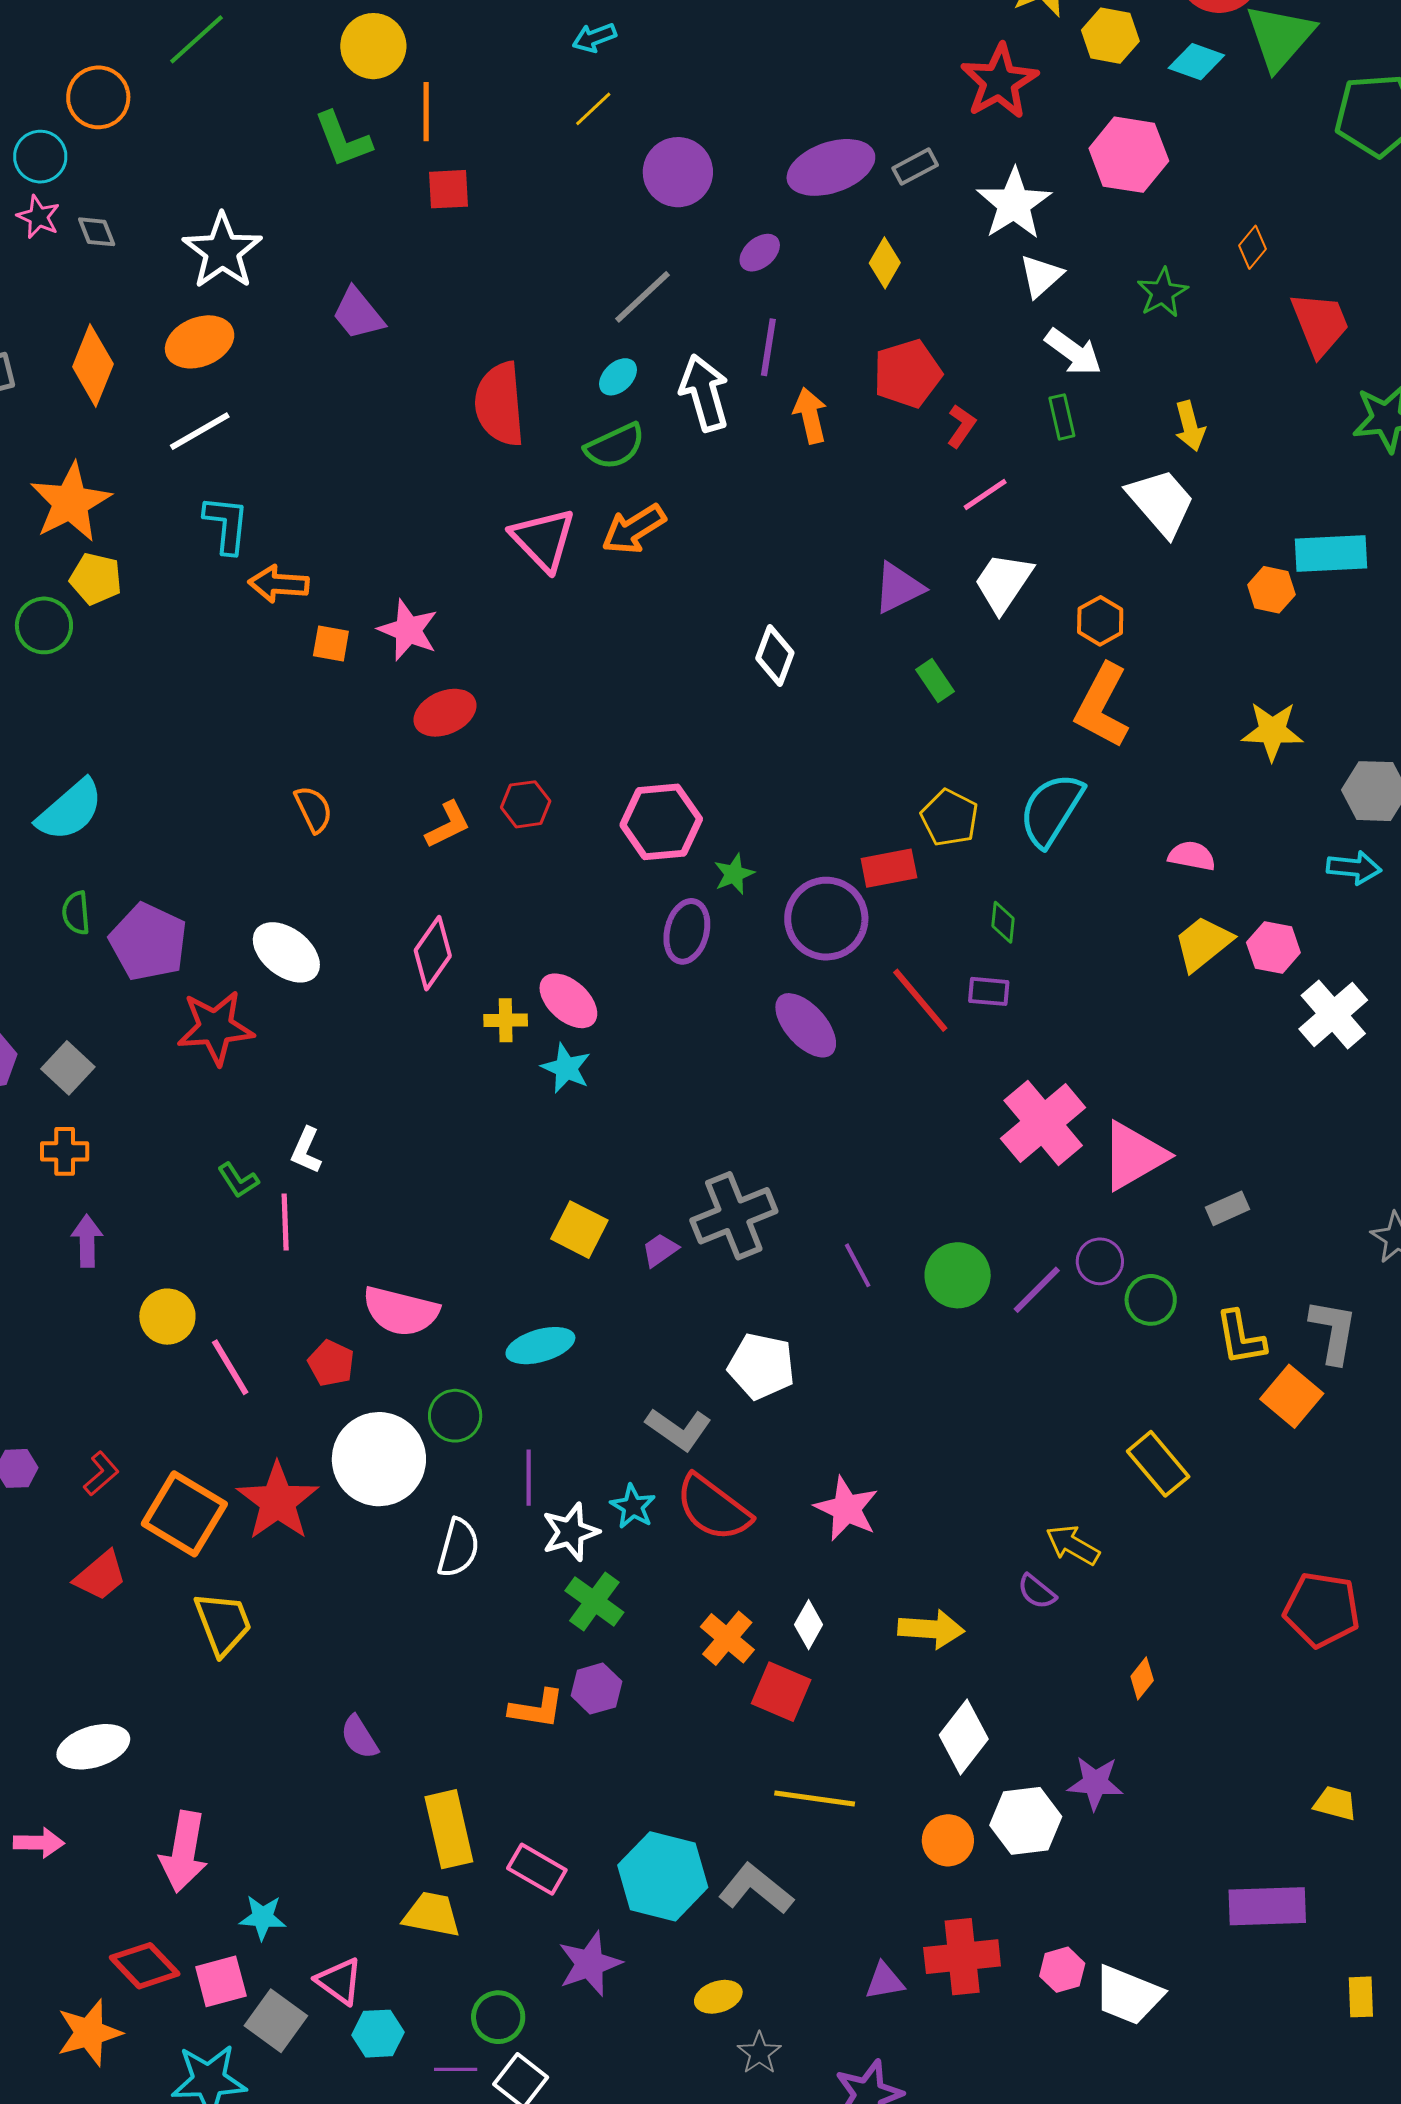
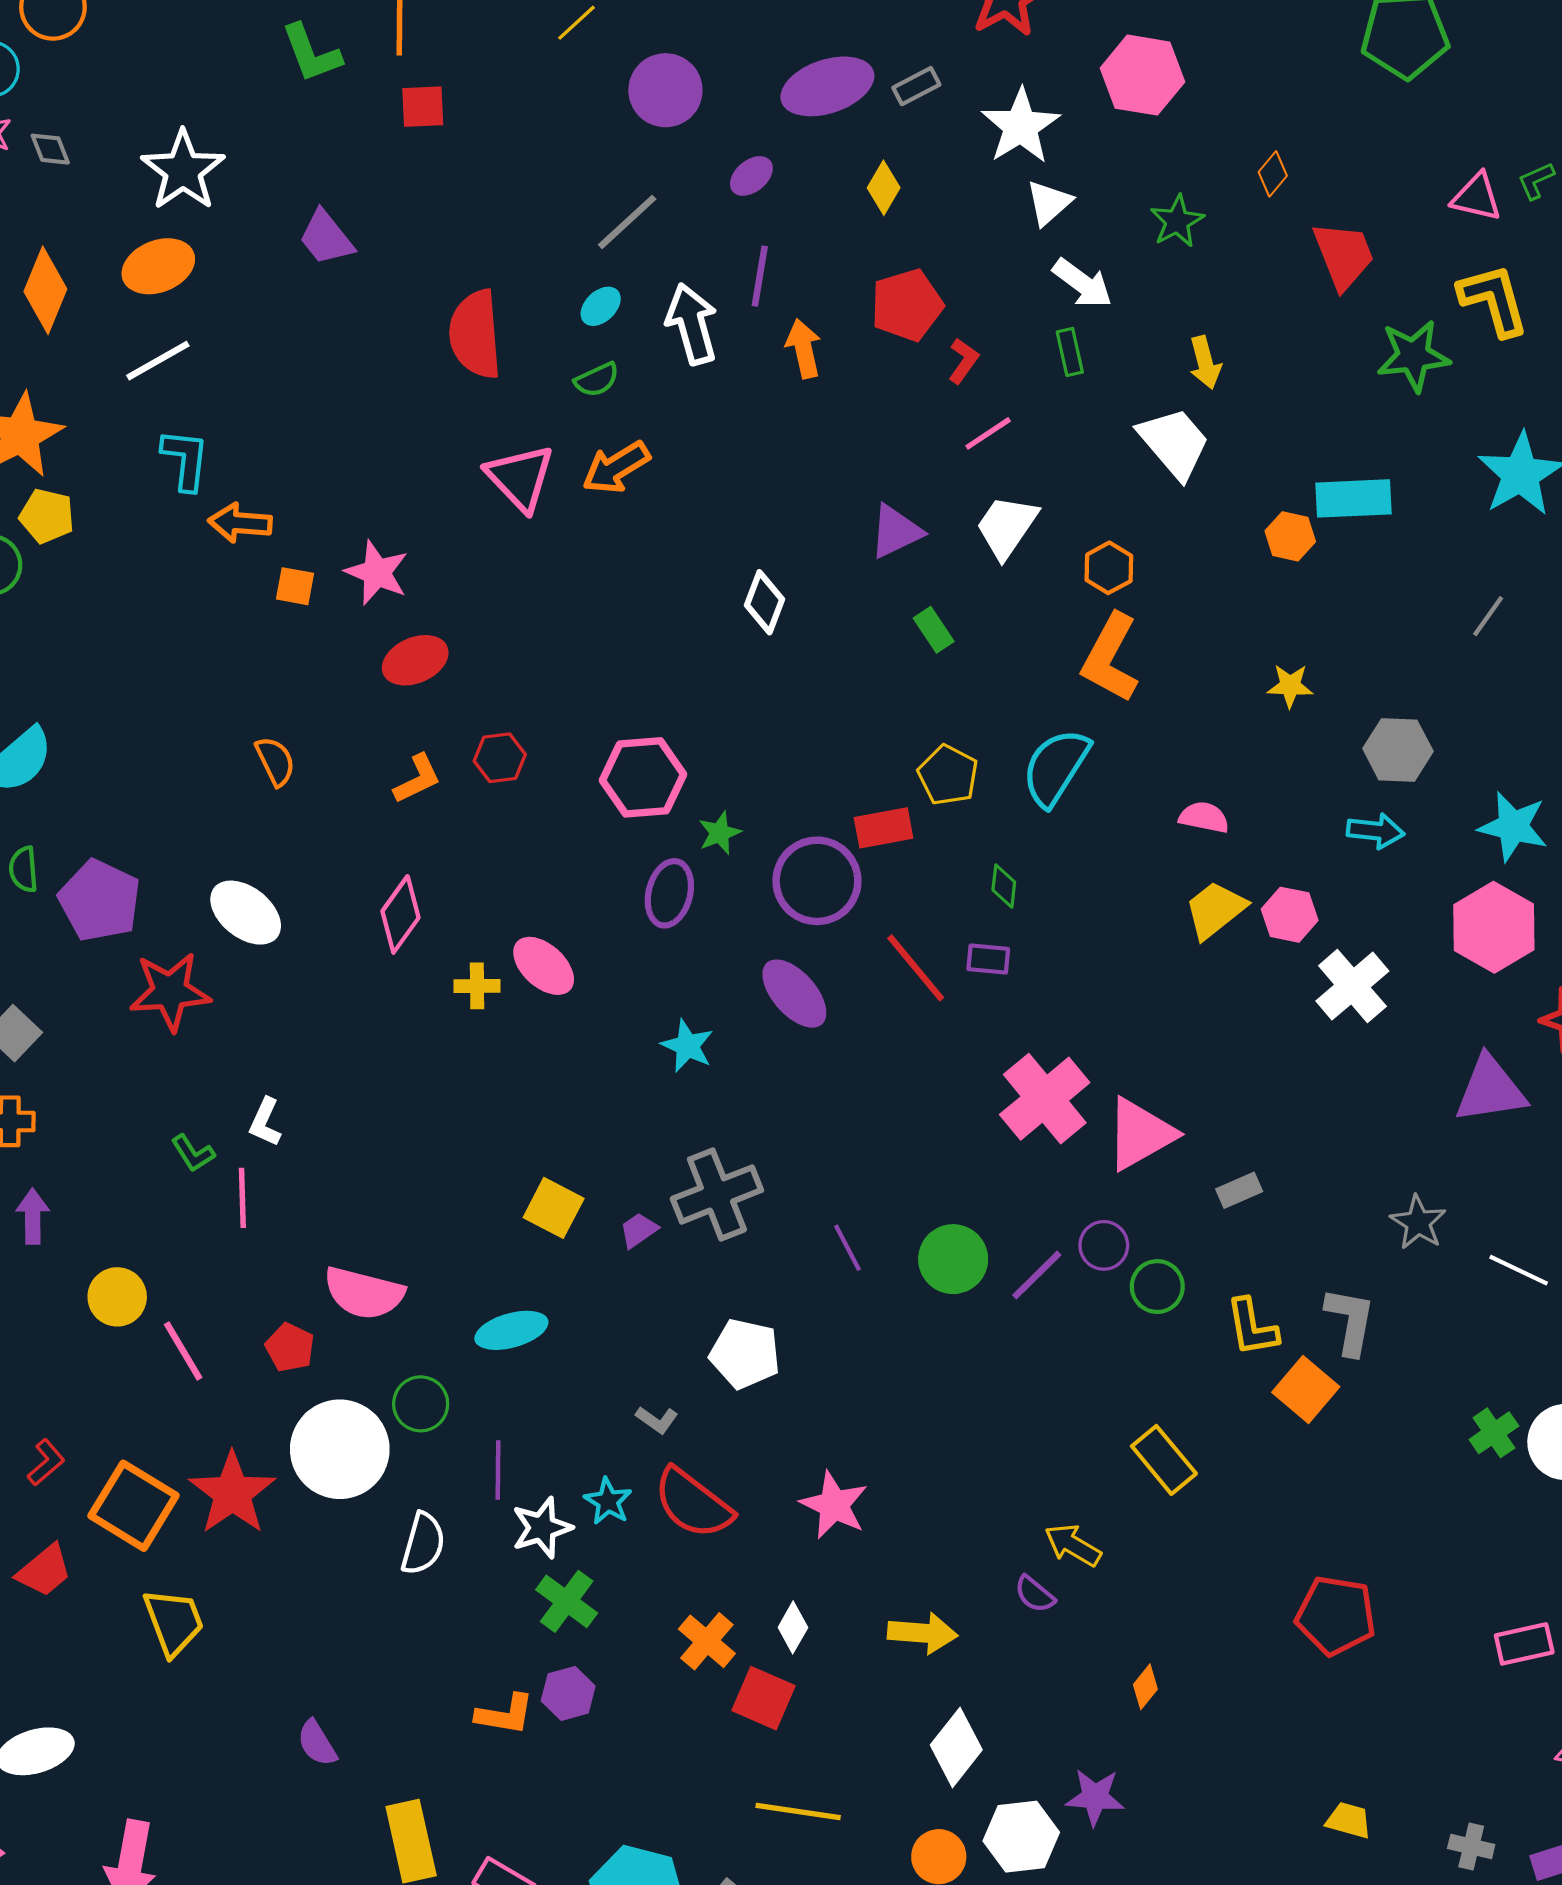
green semicircle: (615, 446) -> (597, 380), size x0.7
yellow star: (1272, 731) -> (1290, 686), size x0.7
cyan star: (566, 1068) -> (687, 1046), moved
gray L-shape: (679, 1429) -> (657, 1420), size x0.6

